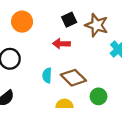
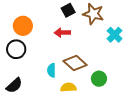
orange circle: (22, 22) -> (23, 26), moved
cyan semicircle: (47, 75) -> (51, 70), moved

